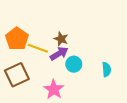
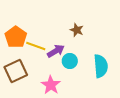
brown star: (61, 39) -> (77, 30), moved
cyan semicircle: (106, 69) -> (101, 66), size x1.6

